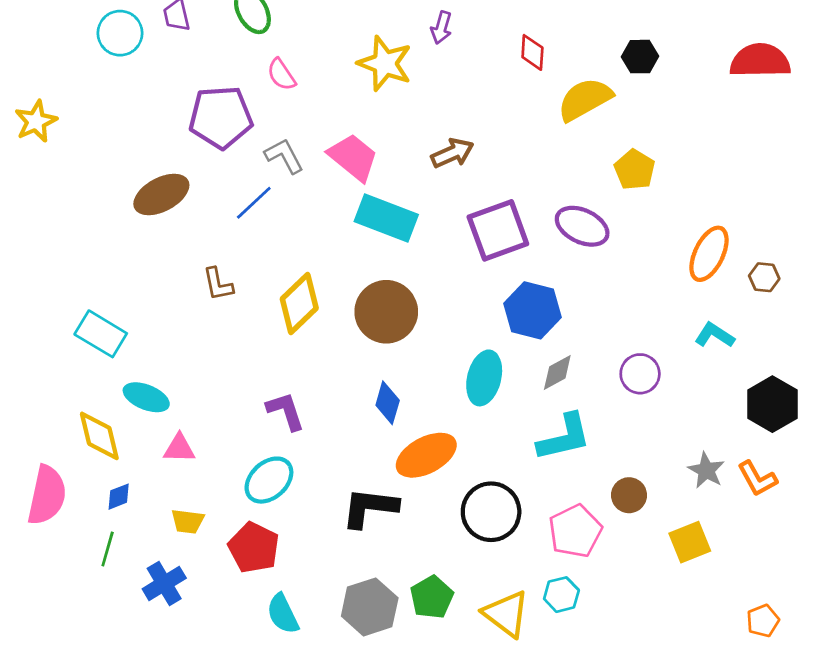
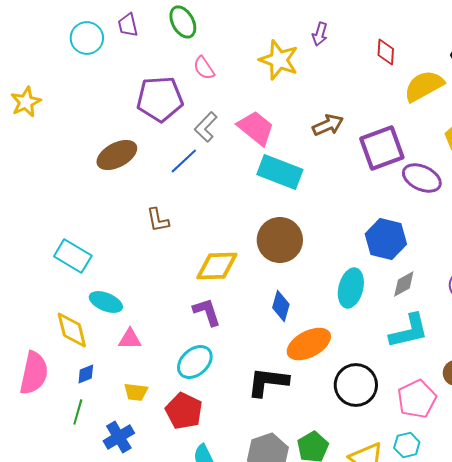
gray L-shape: (284, 156) -> (206, 127), turned -108
purple square: (498, 230) -> (382, 148), moved
yellow diamond: (299, 303) -> (217, 266), moved, turned 42

